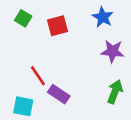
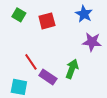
green arrow: (115, 92) -> (72, 69), moved

